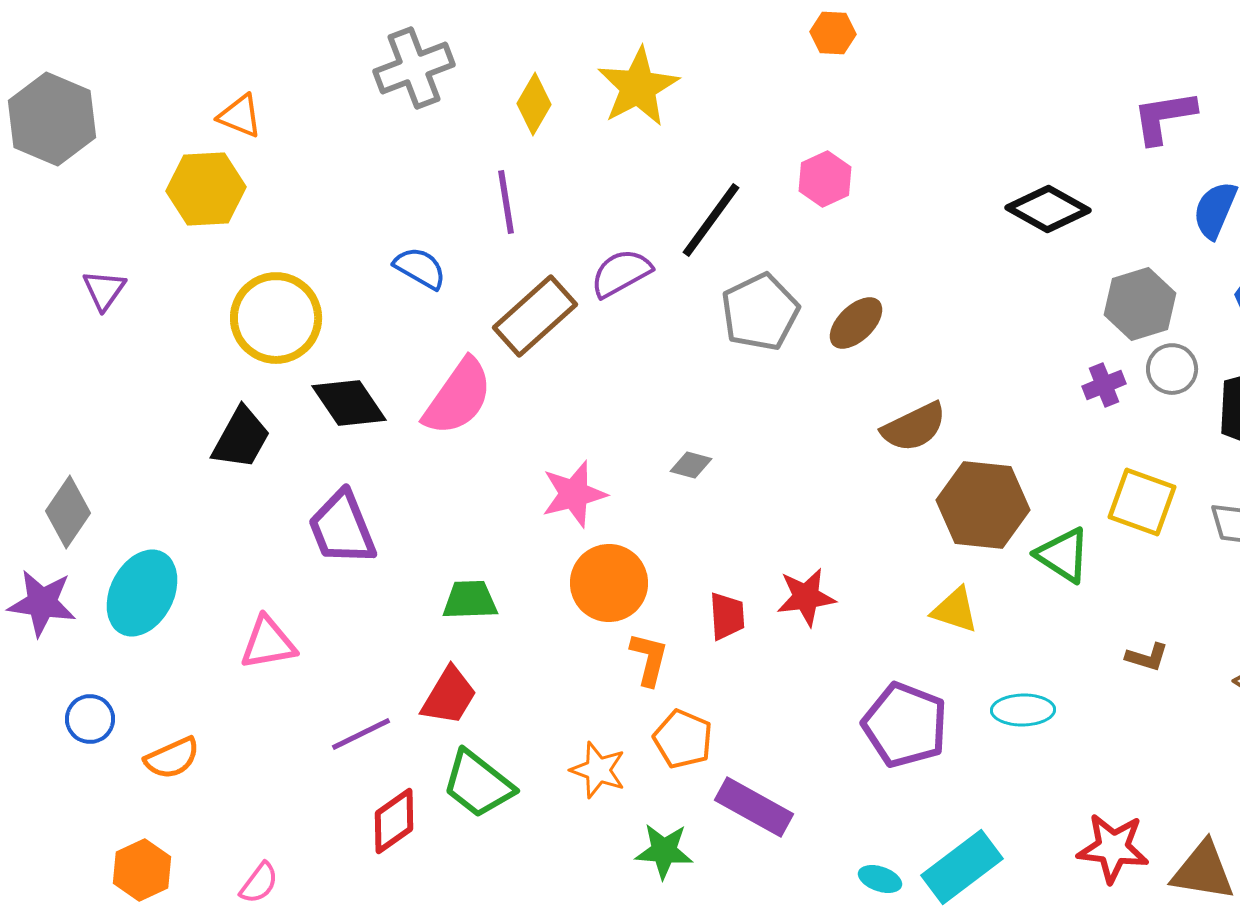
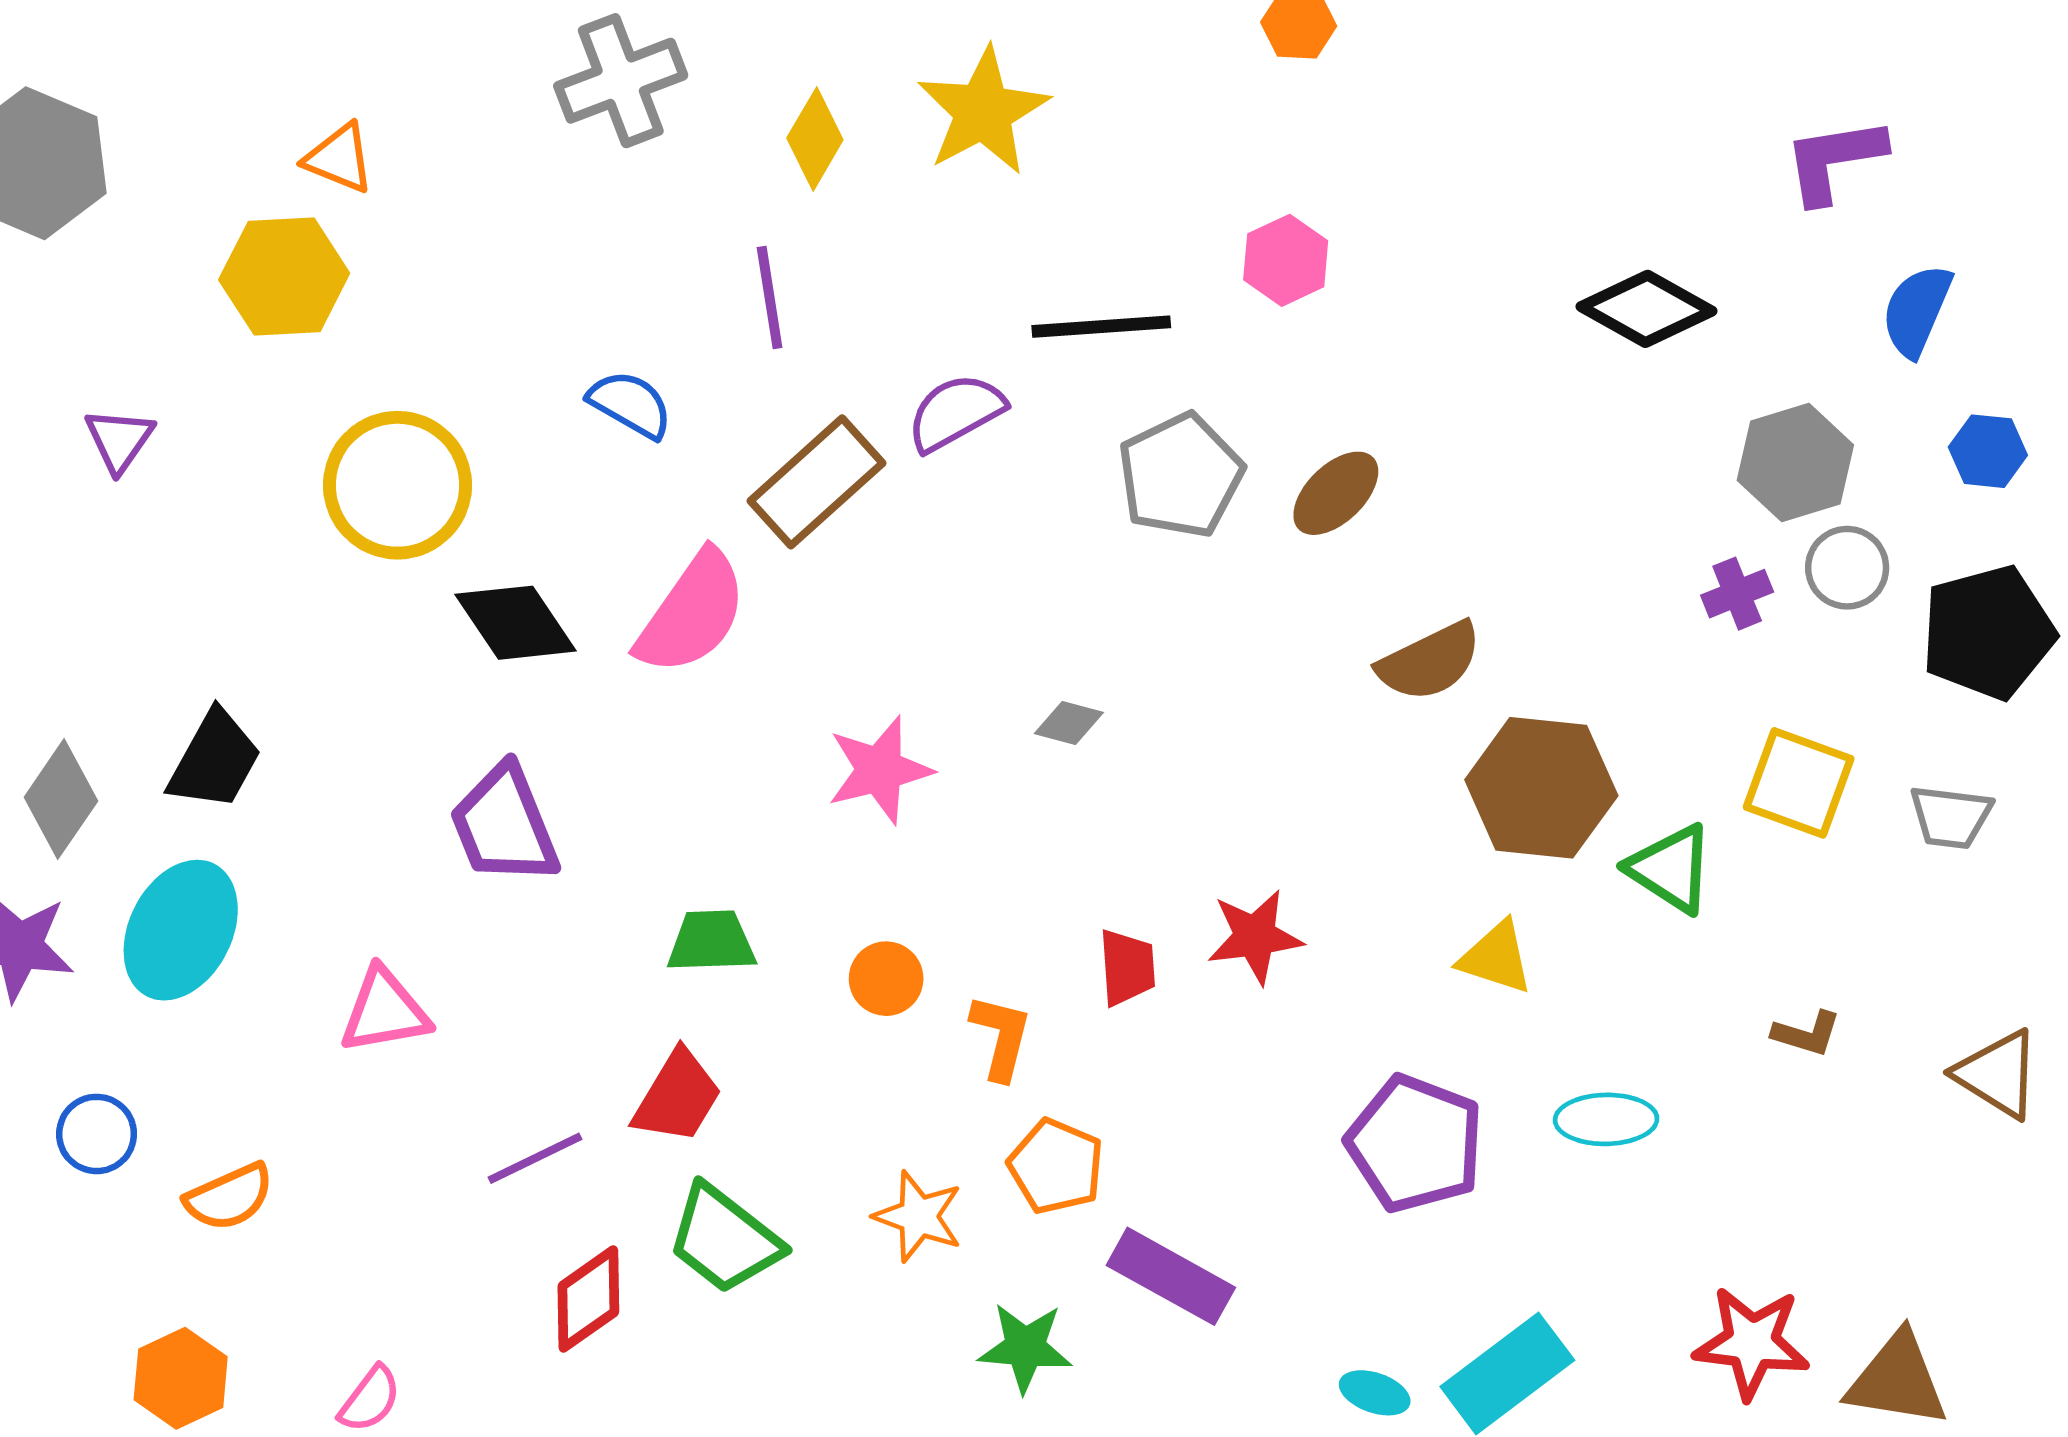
black line: (711, 220) -> (1101, 327), turned 50
black trapezoid: (241, 438) -> (215, 760), moved
orange circle: (609, 583) -> (886, 979), moved, size x0.6

